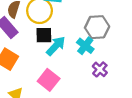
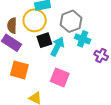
gray hexagon: (97, 27) -> (71, 21), moved

